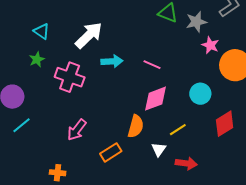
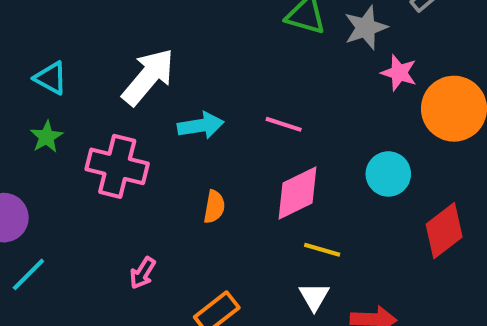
orange semicircle: (136, 126) -> (214, 207), moved, size x0.7
pink arrow: (77, 130) -> (143, 273), size x0.7
yellow line: (178, 130) -> (322, 250), moved, turned 54

